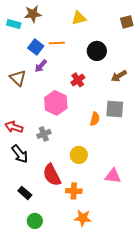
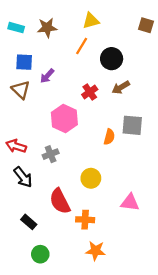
brown star: (33, 14) -> (47, 28), moved
brown square: (127, 22) -> (146, 25), turned 32
orange line: (57, 43) -> (82, 46), moved, turned -56
blue square: (36, 47) -> (24, 62), moved, turned -35
brown arrow: (119, 76) -> (121, 87), moved

